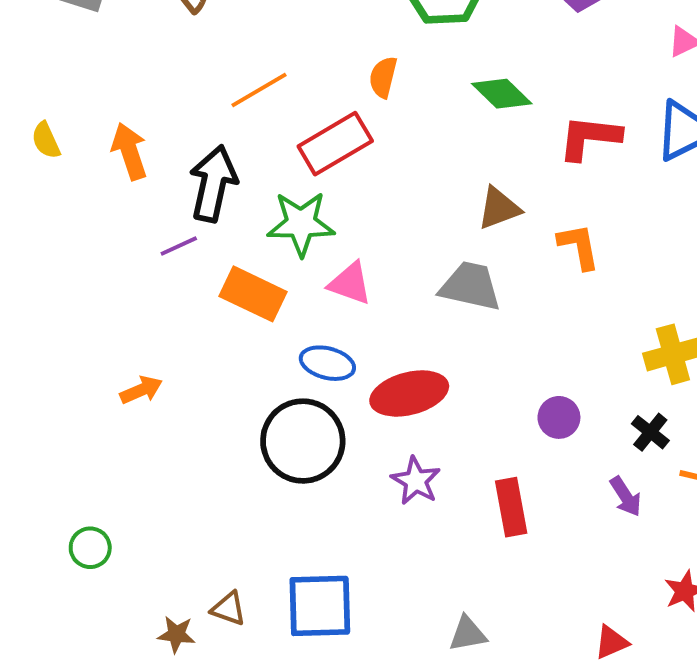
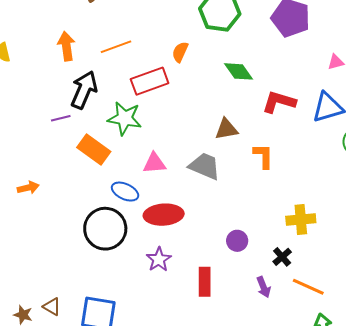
orange arrow: (129, 151) -> (66, 46), moved
pink triangle: (350, 283) -> (154, 163), moved, turned -35

